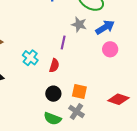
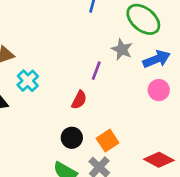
cyan cross: (30, 58) -> (28, 81), moved
orange square: (79, 91) -> (108, 141), turned 35

